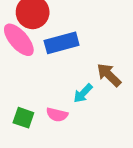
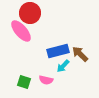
blue rectangle: (62, 43) -> (58, 51), moved

